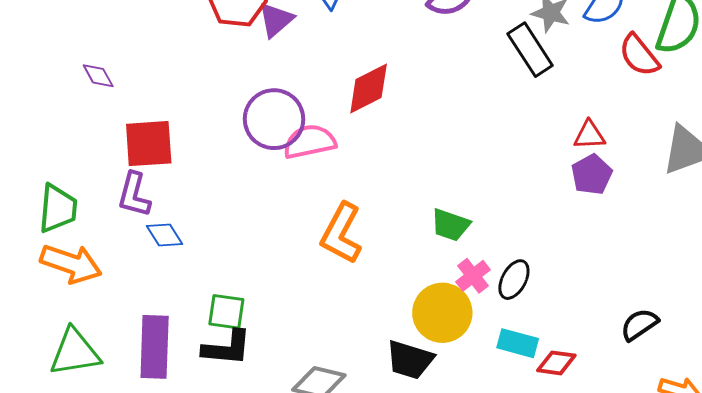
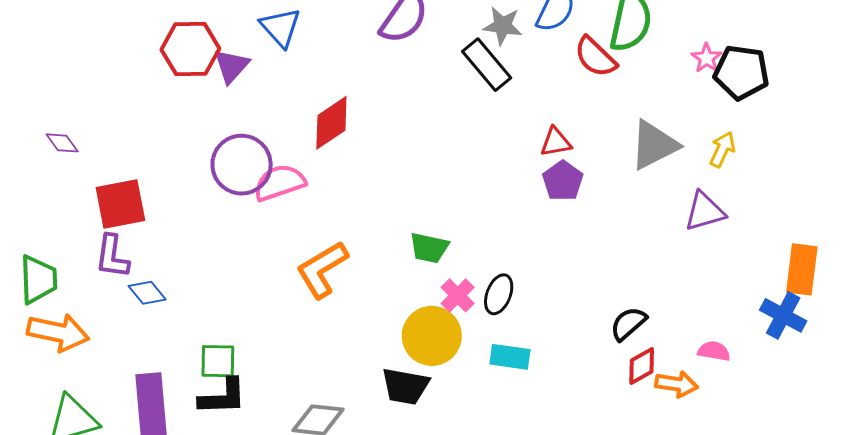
orange L-shape: (341, 233) -> (322, 270), turned 38
red diamond: (556, 363) -> (642, 366), moved, turned -30

